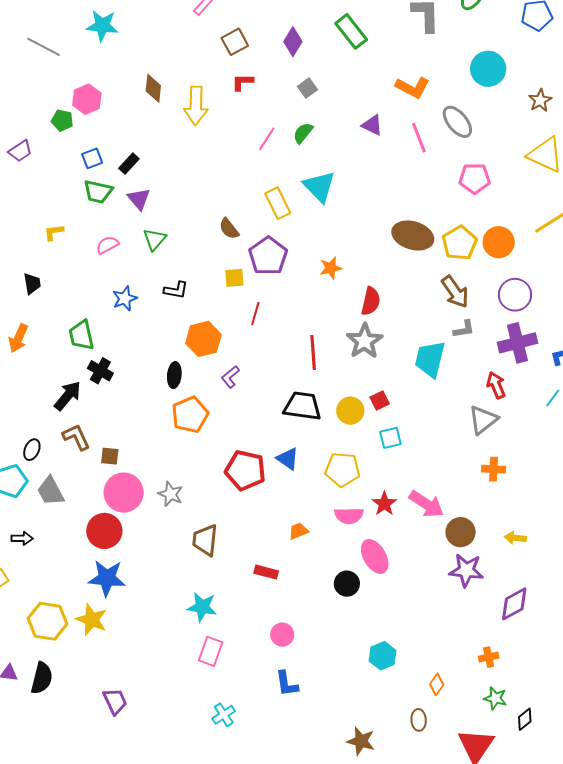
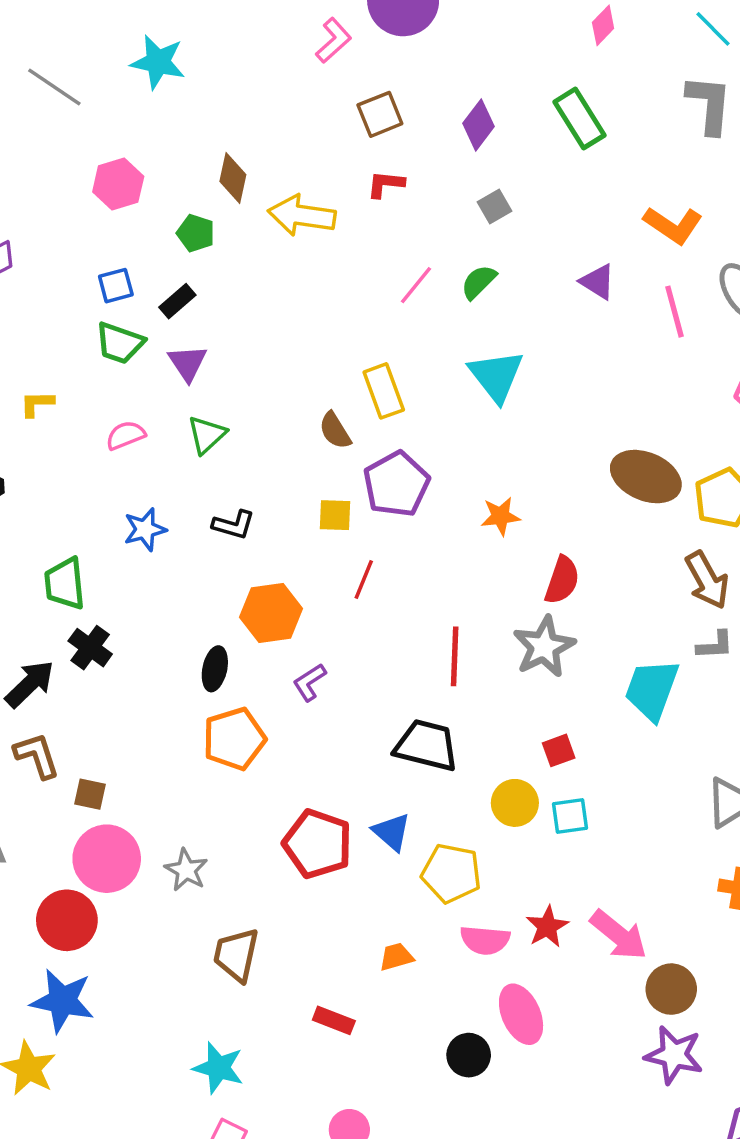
yellow arrow: (196, 106) -> (302, 215), turned 90
green pentagon: (62, 120) -> (196, 233), moved
yellow rectangle: (278, 203) -> (384, 391), moved
yellow circle: (350, 411) -> (515, 803), moved
yellow pentagon: (342, 469) -> (451, 873), moved

